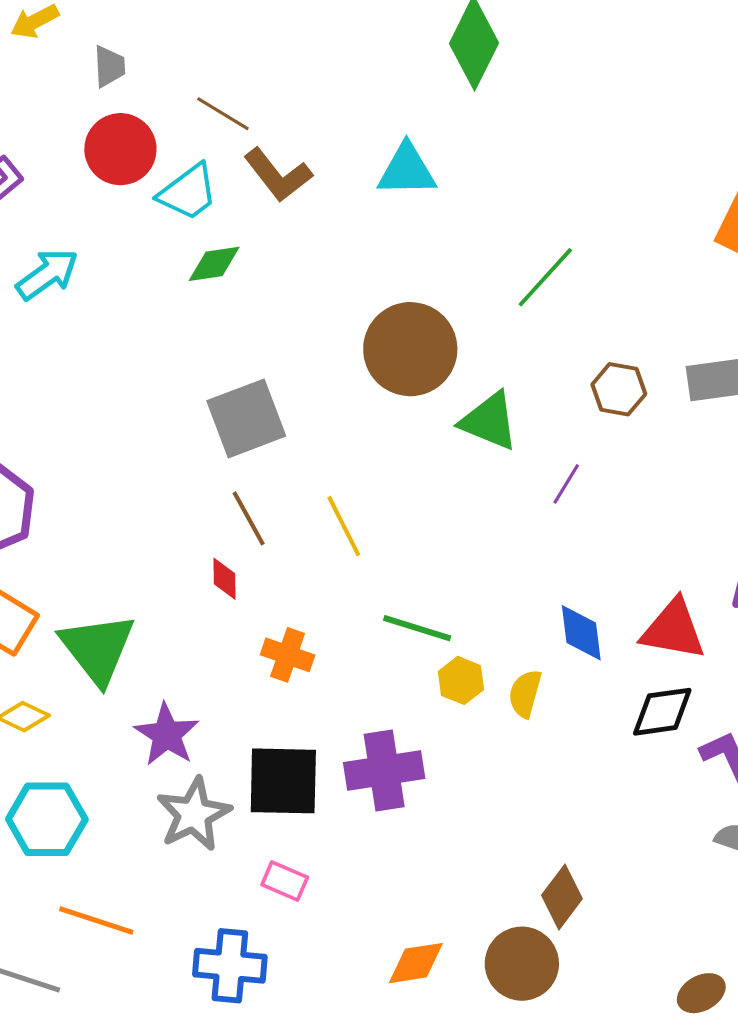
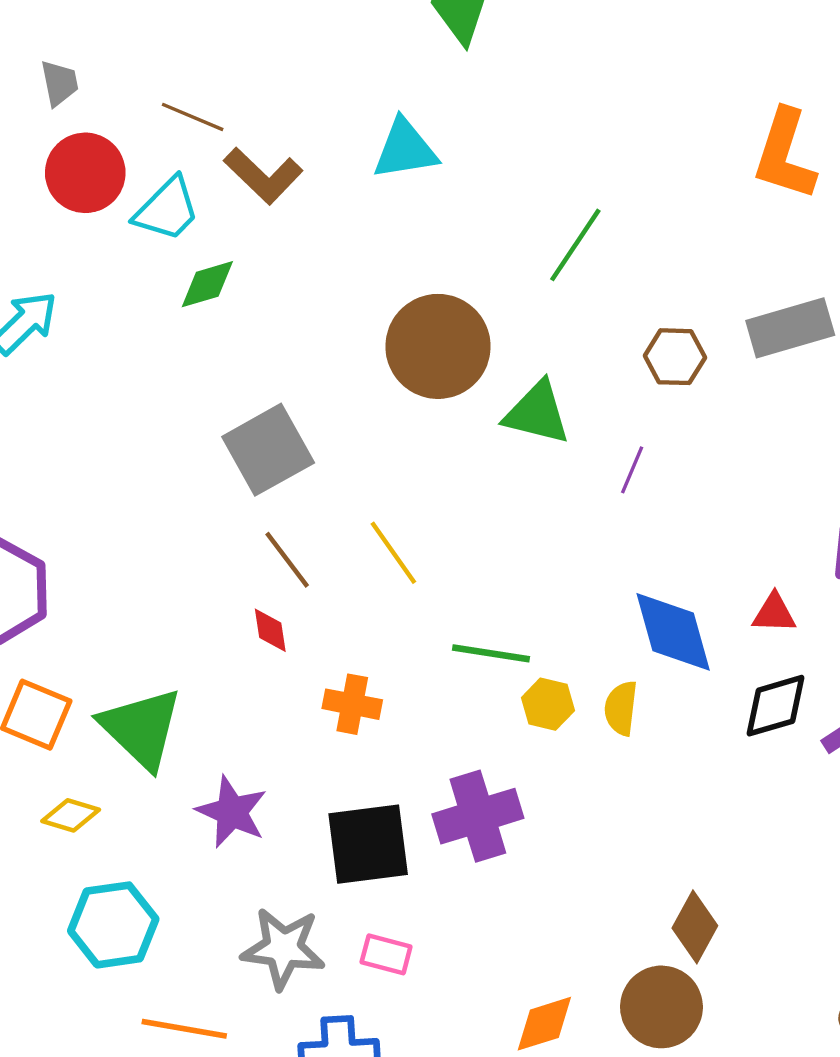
red triangle: (673, 629) -> (774, 613), size x0.6
blue diamond: (581, 633) -> (673, 632), size x1.4
gray star: (194, 814) -> (283, 948), moved, turned -30

